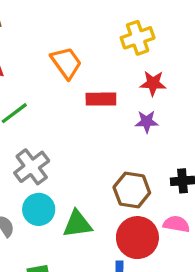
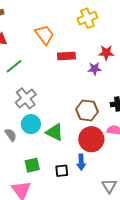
red star: (153, 83) -> (106, 53), moved
green triangle: (77, 224) -> (55, 132), turned 36

